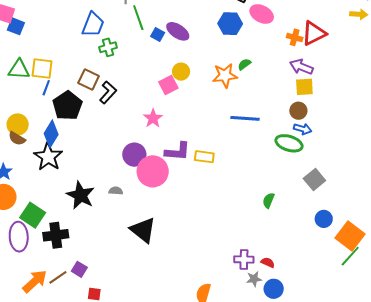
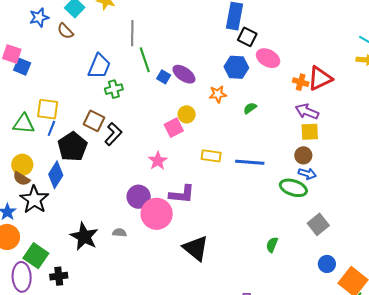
green triangle: (19, 69) -> (24, 124), moved
orange star: (225, 75) -> (218, 94), moved, size x0.7
black star: (48, 157) -> (34, 199), moved
yellow rectangle: (204, 157) -> (211, 156), moved
black triangle: (143, 230) -> (196, 248), moved
black cross: (56, 235) -> (59, 276), size x0.7

